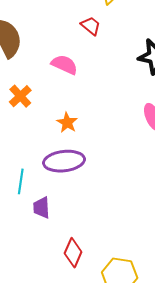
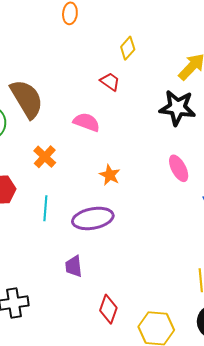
orange star: (67, 123) -> (110, 175), moved
cyan line: (21, 181) -> (45, 208), moved

